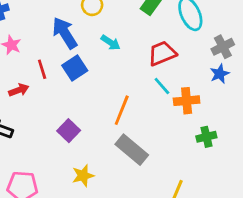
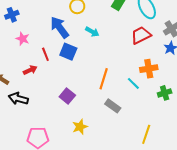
red trapezoid: (162, 53) -> (141, 35), moved
blue square: (75, 68) -> (68, 52), turned -30
cyan line: (162, 86) -> (133, 83), moved
gray rectangle: (132, 150) -> (113, 106), size x0.7

